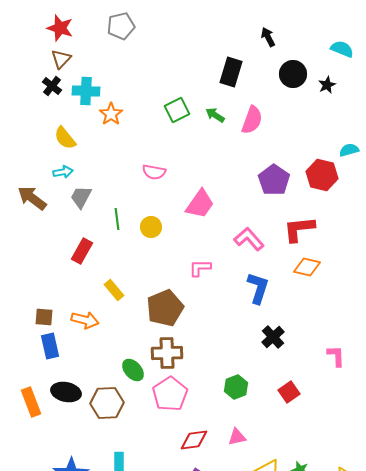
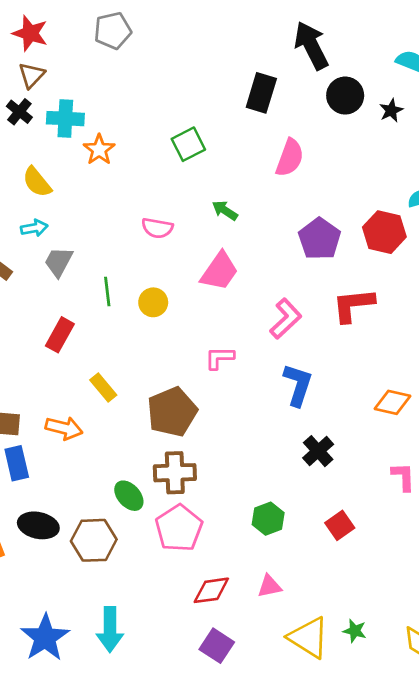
black arrow: (268, 37) -> (311, 46), size x1.8
green arrow: (215, 115) -> (225, 210), moved
pink L-shape: (249, 239) -> (286, 319), turned 88
orange diamond: (307, 267) -> (392, 402), moved

